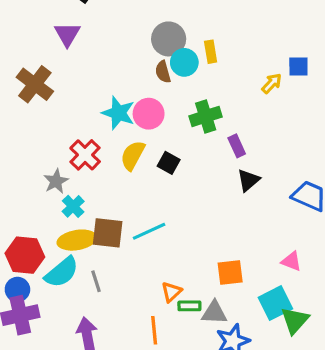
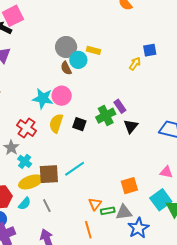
yellow rectangle: (211, 52) -> (93, 50), turned -56
green cross: (206, 116) -> (106, 116), moved
cyan semicircle: (62, 272) -> (25, 204), size x0.6

